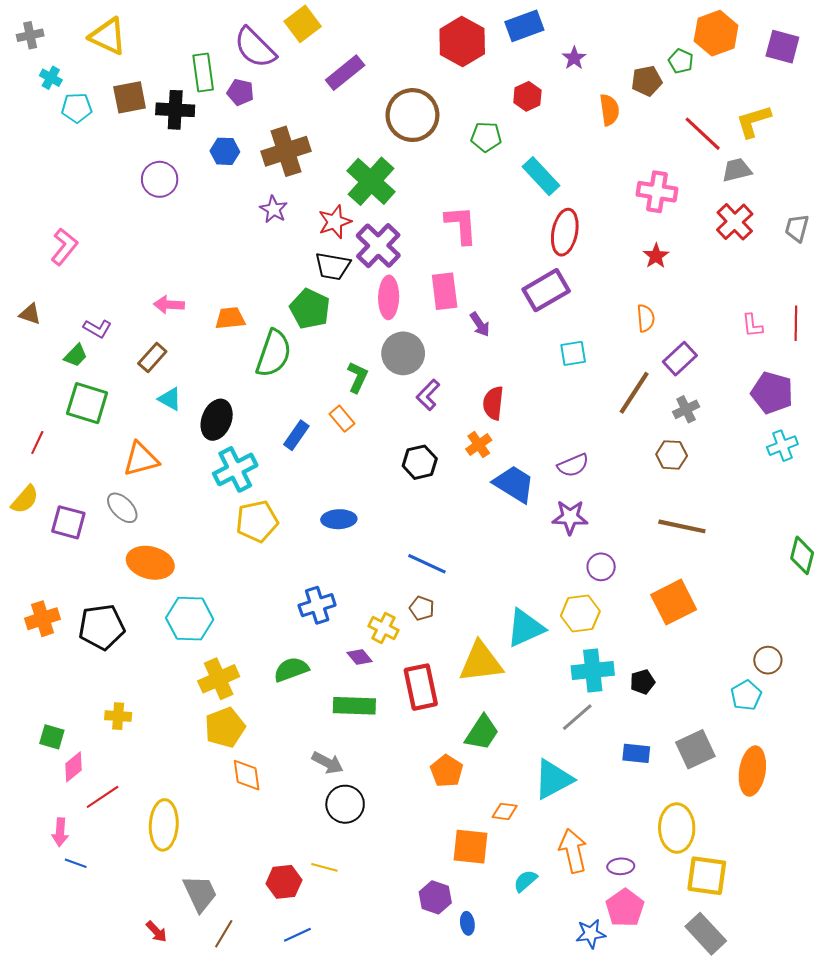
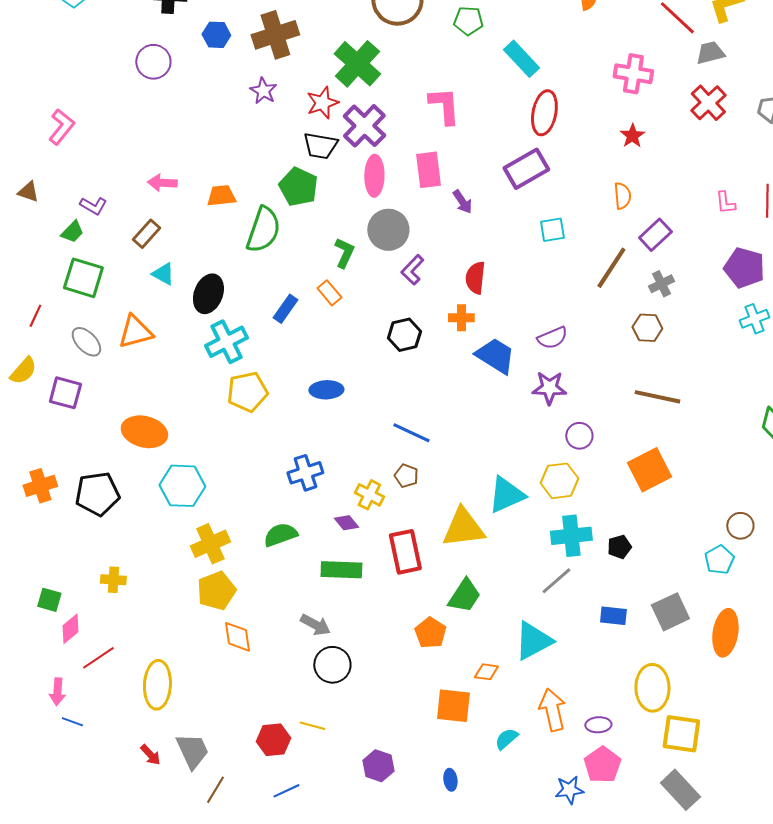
orange cross: (479, 445) -> (461, 318), turned 35
gray ellipse: (122, 508) -> (86, 342), moved
purple hexagon: (435, 897) -> (378, 766), moved
red arrow: (156, 932) -> (150, 755), moved

